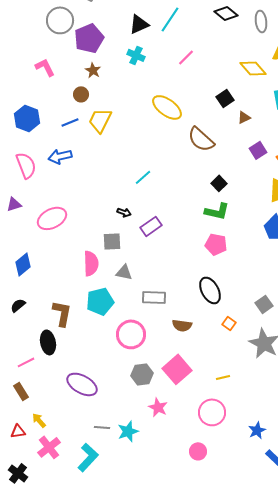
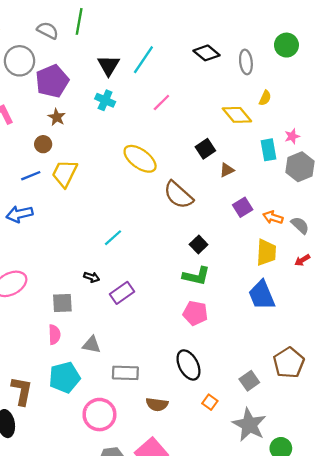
black triangle: (139, 24) -> (108, 65), turned -35
gray square: (112, 241) -> (62, 303), moved
pink semicircle: (91, 263) -> (54, 335), size x0.7

